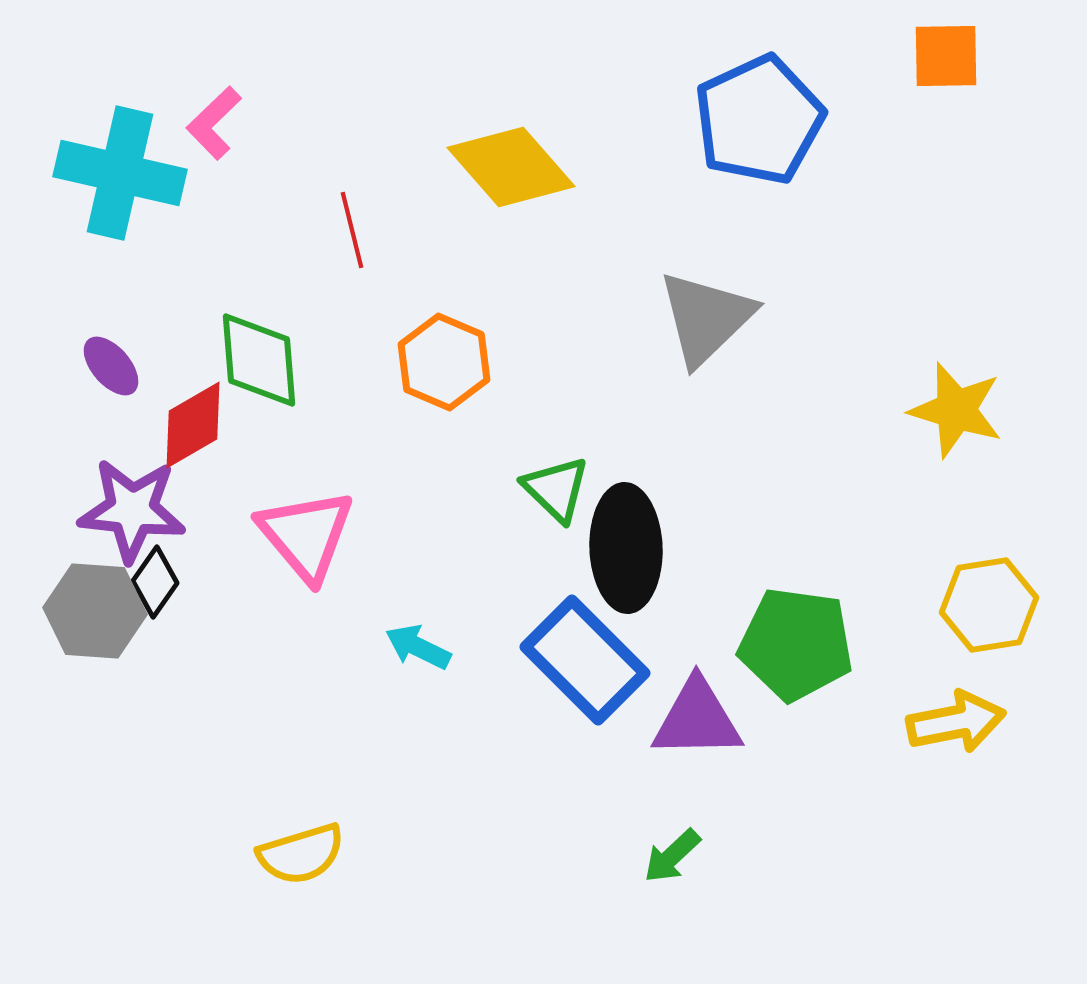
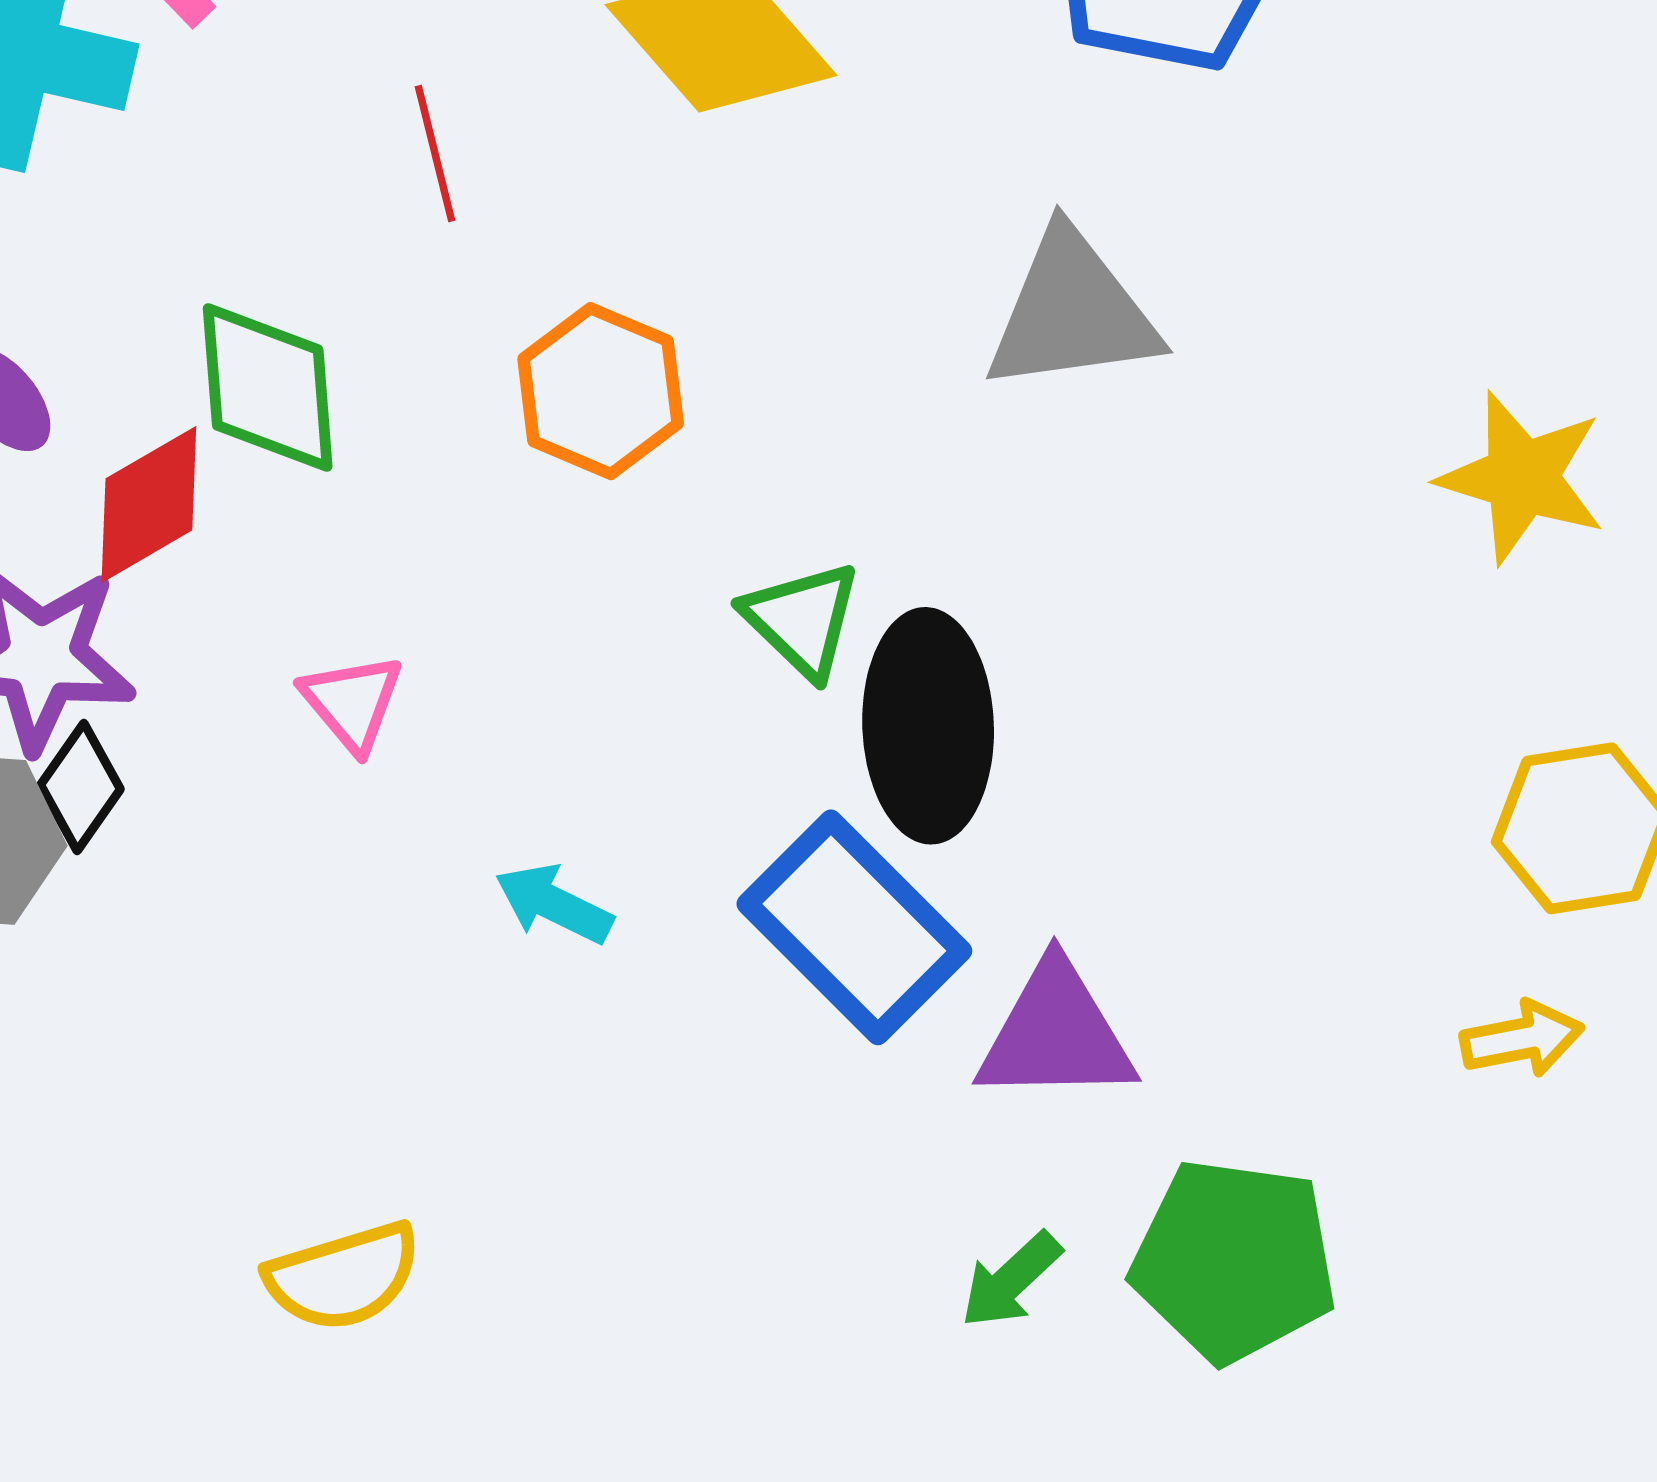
gray triangle: (706, 318) -> (1072, 312), turned 36
pink triangle: (306, 535) -> (352, 702), size x0.6
green pentagon: (796, 644) -> (1234, 1260), moved
yellow arrow: (956, 722) -> (1522, 1039), size x0.7

